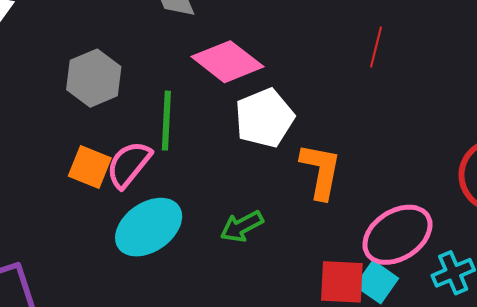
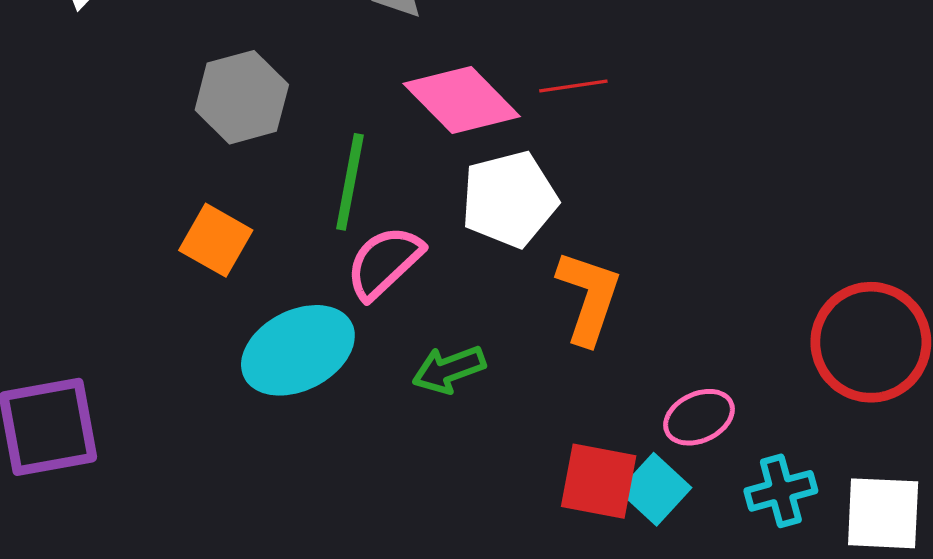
red line: (376, 47) -> (573, 86), moved, turned 60
pink semicircle: (129, 164) -> (384, 262), moved
pink ellipse: (397, 235) -> (699, 417), size x0.6

